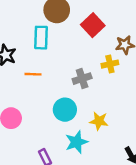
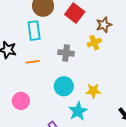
gray cross: (82, 79) -> (66, 53), moved, turned 35

